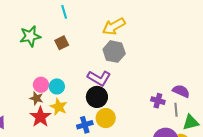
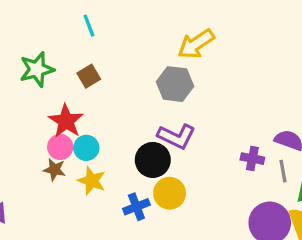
yellow arrow: (114, 26) -> (196, 44), moved
purple L-shape: (99, 78) -> (176, 136), moved
red star: (40, 117) -> (66, 121), moved

